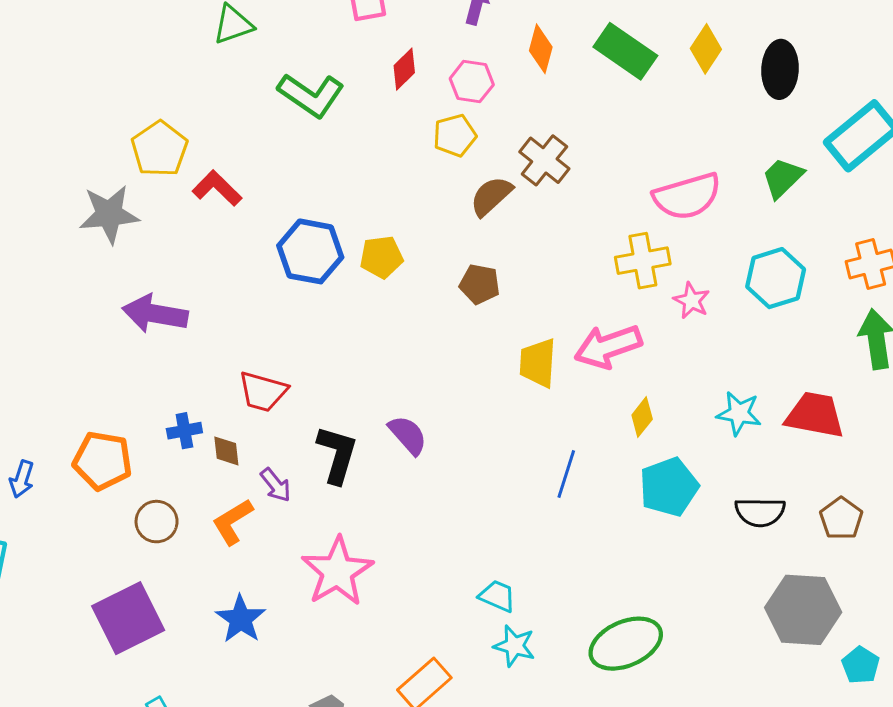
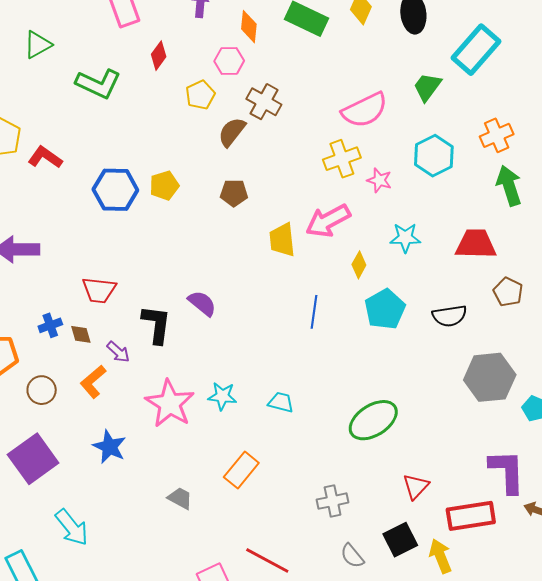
pink hexagon: (472, 82) -> (229, 61), moved
cyan star: (739, 413) -> (405, 238), moved
brown pentagon: (841, 518) -> (508, 292), moved
cyan star: (514, 646) -> (222, 396), moved

